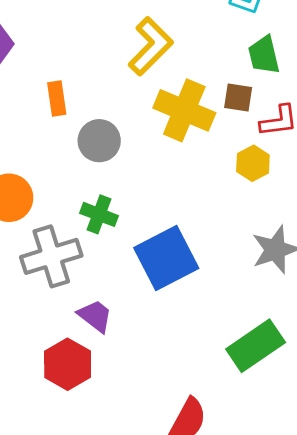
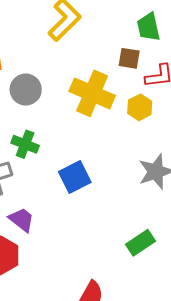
yellow cross: (184, 110) -> (92, 93), moved
blue square: (166, 258) -> (75, 177), size x0.7
green rectangle: (256, 346) -> (140, 243), size x0.7

